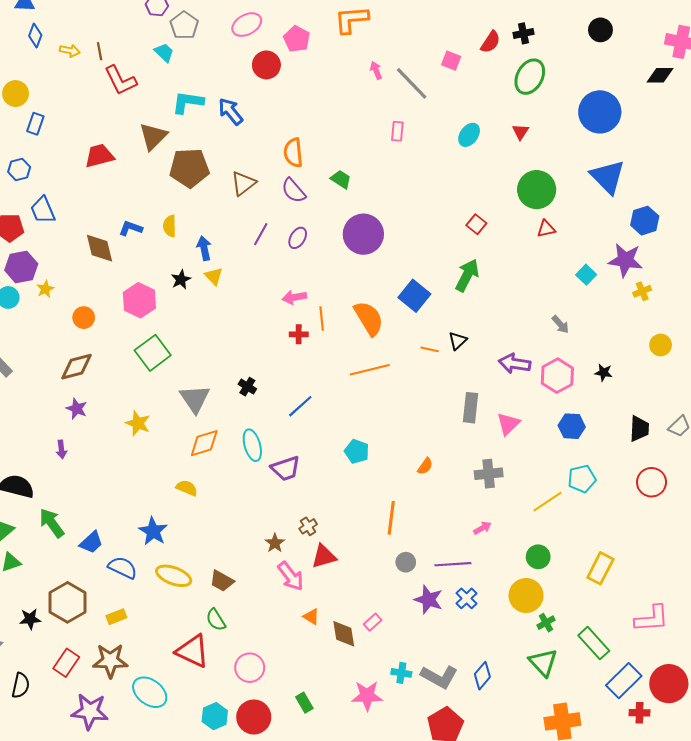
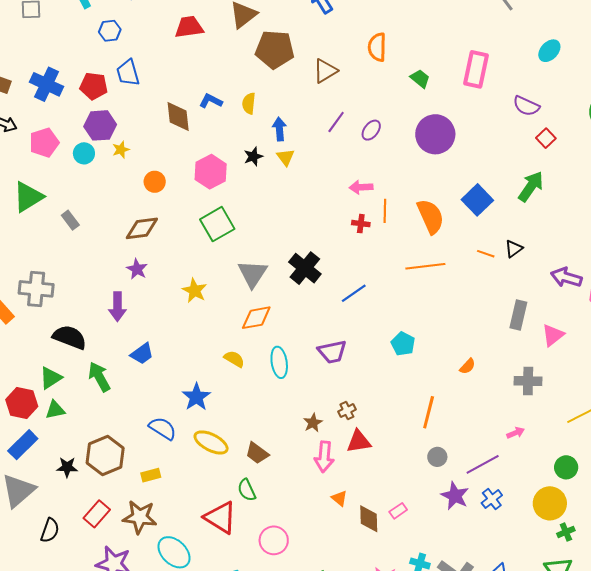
pink rectangle: (397, 131) -> (476, 69), moved, size x1.8
purple semicircle: (294, 191) -> (526, 106), moved, turned -32
black cross: (247, 387) -> (305, 268), size x1.8
cyan ellipse: (252, 445) -> (279, 362), moved
purple arrow: (61, 449) -> (117, 307), size x1.6
blue trapezoid: (91, 542) -> (142, 354), moved
purple line: (453, 564) -> (483, 464), turned -32
pink arrow: (291, 576) -> (324, 457), turned 36

